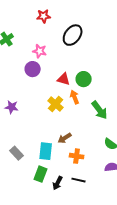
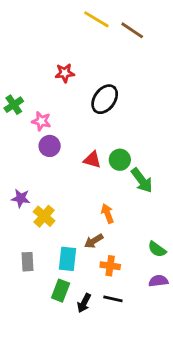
pink star: (40, 51) -> (41, 121), moved
orange arrow: (75, 97) -> (107, 213), moved
yellow cross: (56, 104) -> (44, 216), moved
green arrow: (100, 110) -> (142, 180), moved
gray rectangle: (17, 153) -> (28, 262), turned 40

